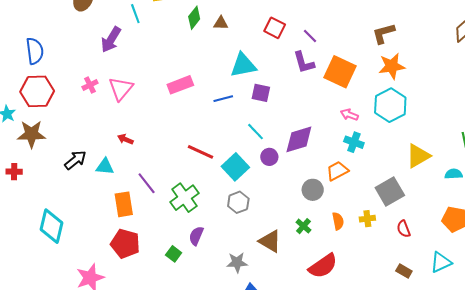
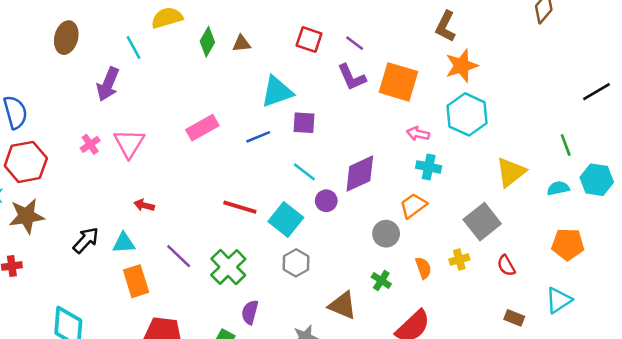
brown L-shape: (384, 33) -> (445, 26), turned -40
orange rectangle: (124, 204) -> (136, 281), moved

